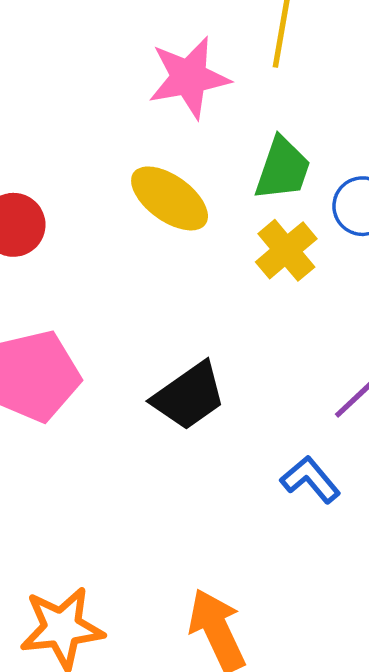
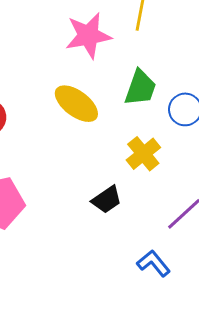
yellow cross: (286, 250) -> (143, 154), moved
black trapezoid: (189, 396) -> (107, 200), moved, size x0.7

